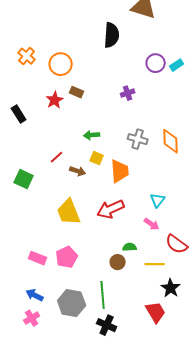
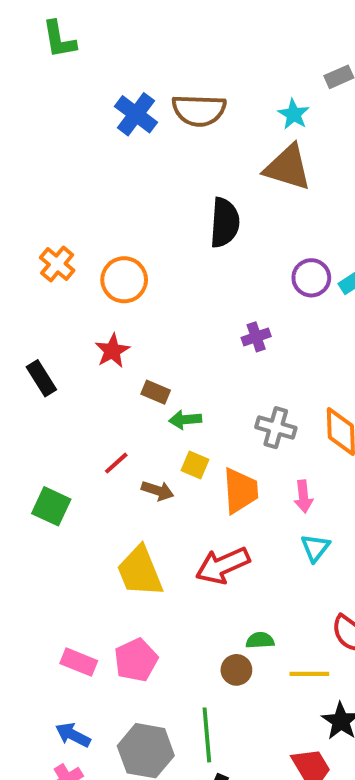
brown rectangle: (77, 92) -> (156, 392), moved
pink arrow: (152, 224) -> (303, 497), moved, turned 49

